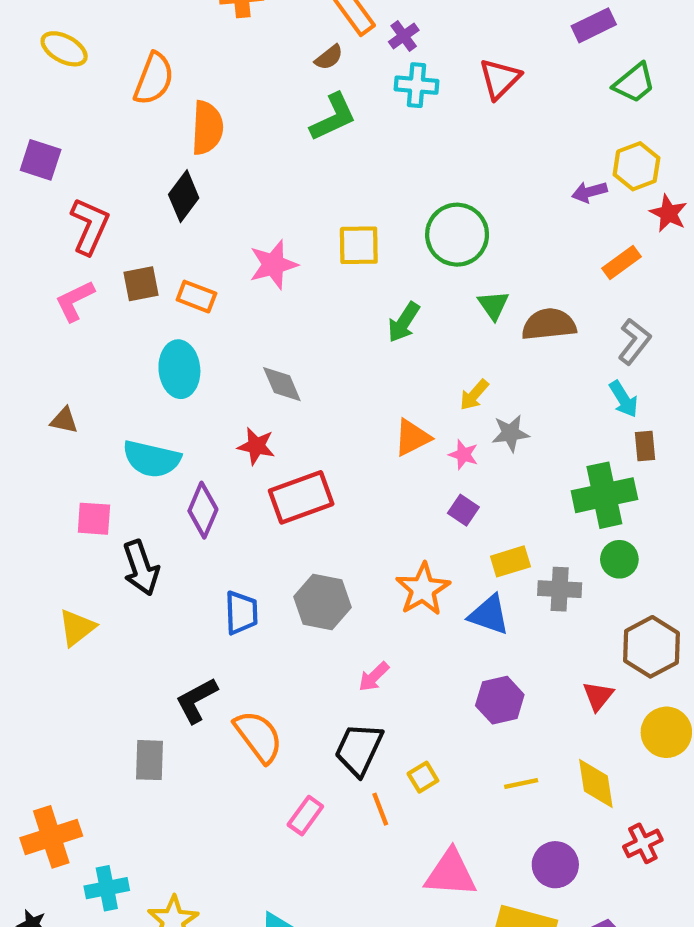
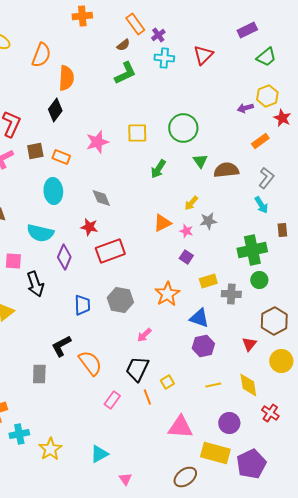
brown rectangle: (645, 446) -> (282, 230), moved
blue triangle: (489, 615) -> (199, 318), moved
red cross: (643, 843) -> (270, 413), turned -30

